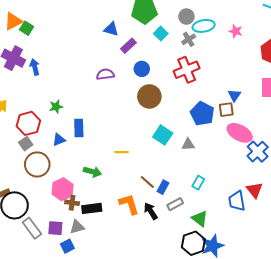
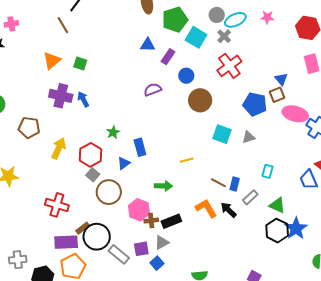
green square: (27, 28) -> (80, 63), moved
cyan square: (161, 34) -> (196, 37), size x1.5

